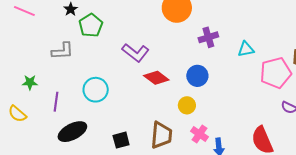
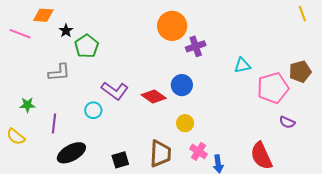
purple cross: (208, 37) -> (196, 46), moved
purple L-shape: (136, 53) -> (115, 91), moved
blue circle: (197, 76) -> (182, 85), moved
cyan circle: (96, 90) -> (93, 110), size x0.7

